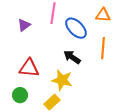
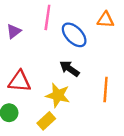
orange line: (103, 48) -> (106, 89), moved

